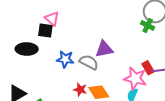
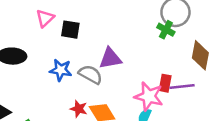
pink triangle: (52, 19) -> (45, 18), turned 35
black square: (45, 30) -> (70, 30), moved
red rectangle: (148, 68) -> (165, 83), turned 40

